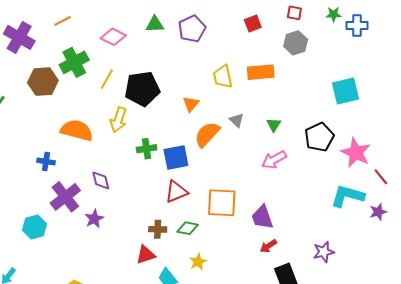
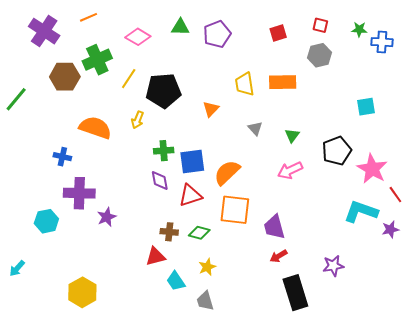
cyan square: (345, 91) -> (366, 107), size x0.7
yellow arrow: (118, 120) -> (138, 120), size x0.7
orange semicircle: (207, 134) -> (227, 173), moved
purple diamond: (101, 180) -> (160, 181), moved
purple cross: (65, 197) -> (79, 193), turned 36

